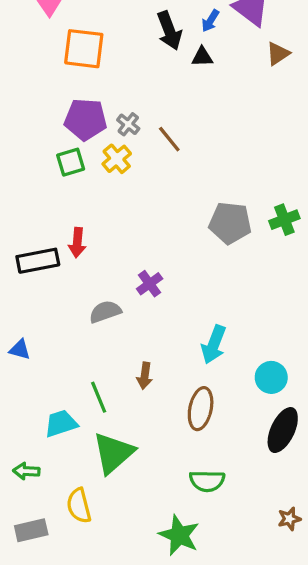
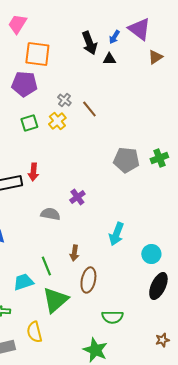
purple pentagon: (85, 119) -> (24, 84), moved
gray semicircle: (105, 312) -> (50, 214), turned 30
brown ellipse: (201, 409) -> (88, 280), moved

